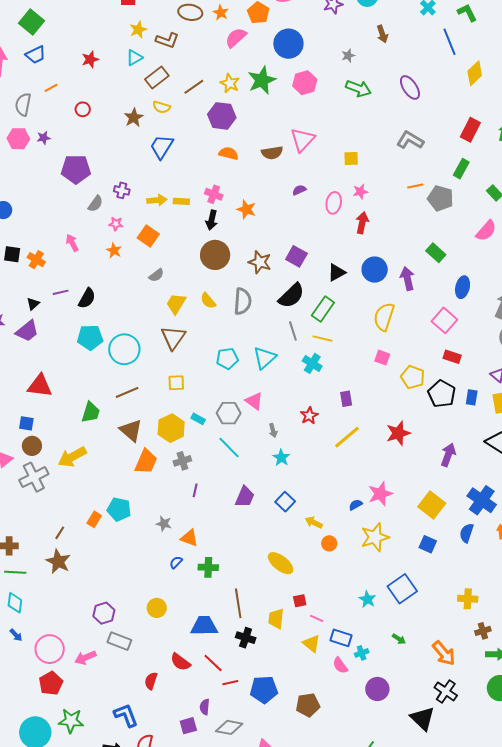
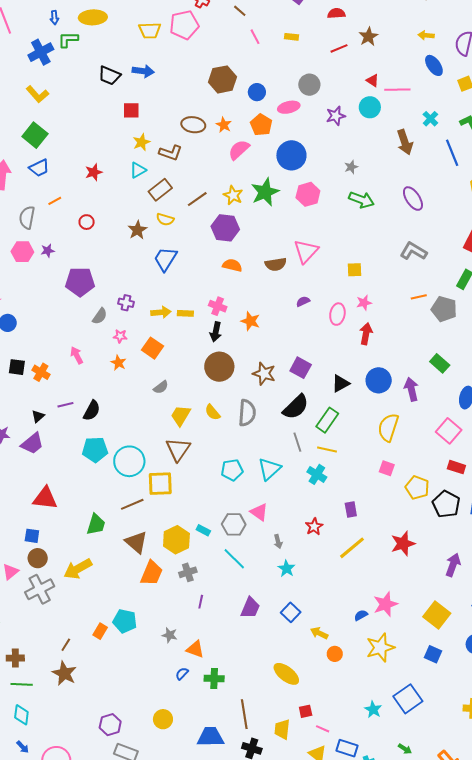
brown arrow: (382, 34) -> (405, 142), moved, size x1.4
yellow square: (176, 383) -> (160, 484), moved, size x1.5

